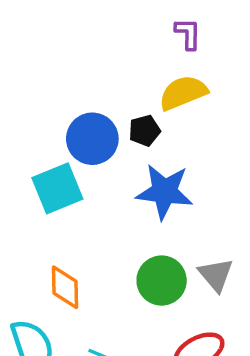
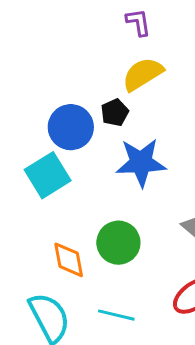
green circle: (162, 281) -> (118, 243), moved

